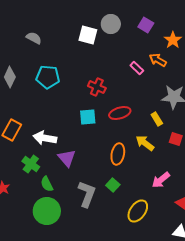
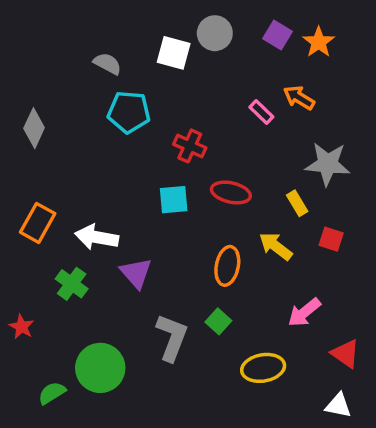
gray semicircle: (34, 38) -> (107, 64), moved
orange star: (173, 40) -> (319, 42), moved
cyan pentagon: (48, 77) -> (129, 112), moved
red ellipse: (120, 113) -> (231, 193), turned 30
green semicircle: (47, 184) -> (52, 393), moved, turned 84
yellow ellipse: (138, 211) -> (263, 368), turned 45

